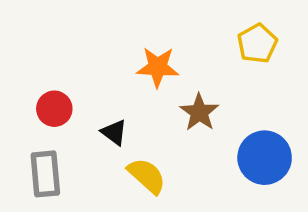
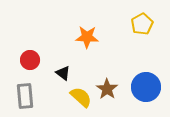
brown star: (199, 112) -> (107, 89), moved

